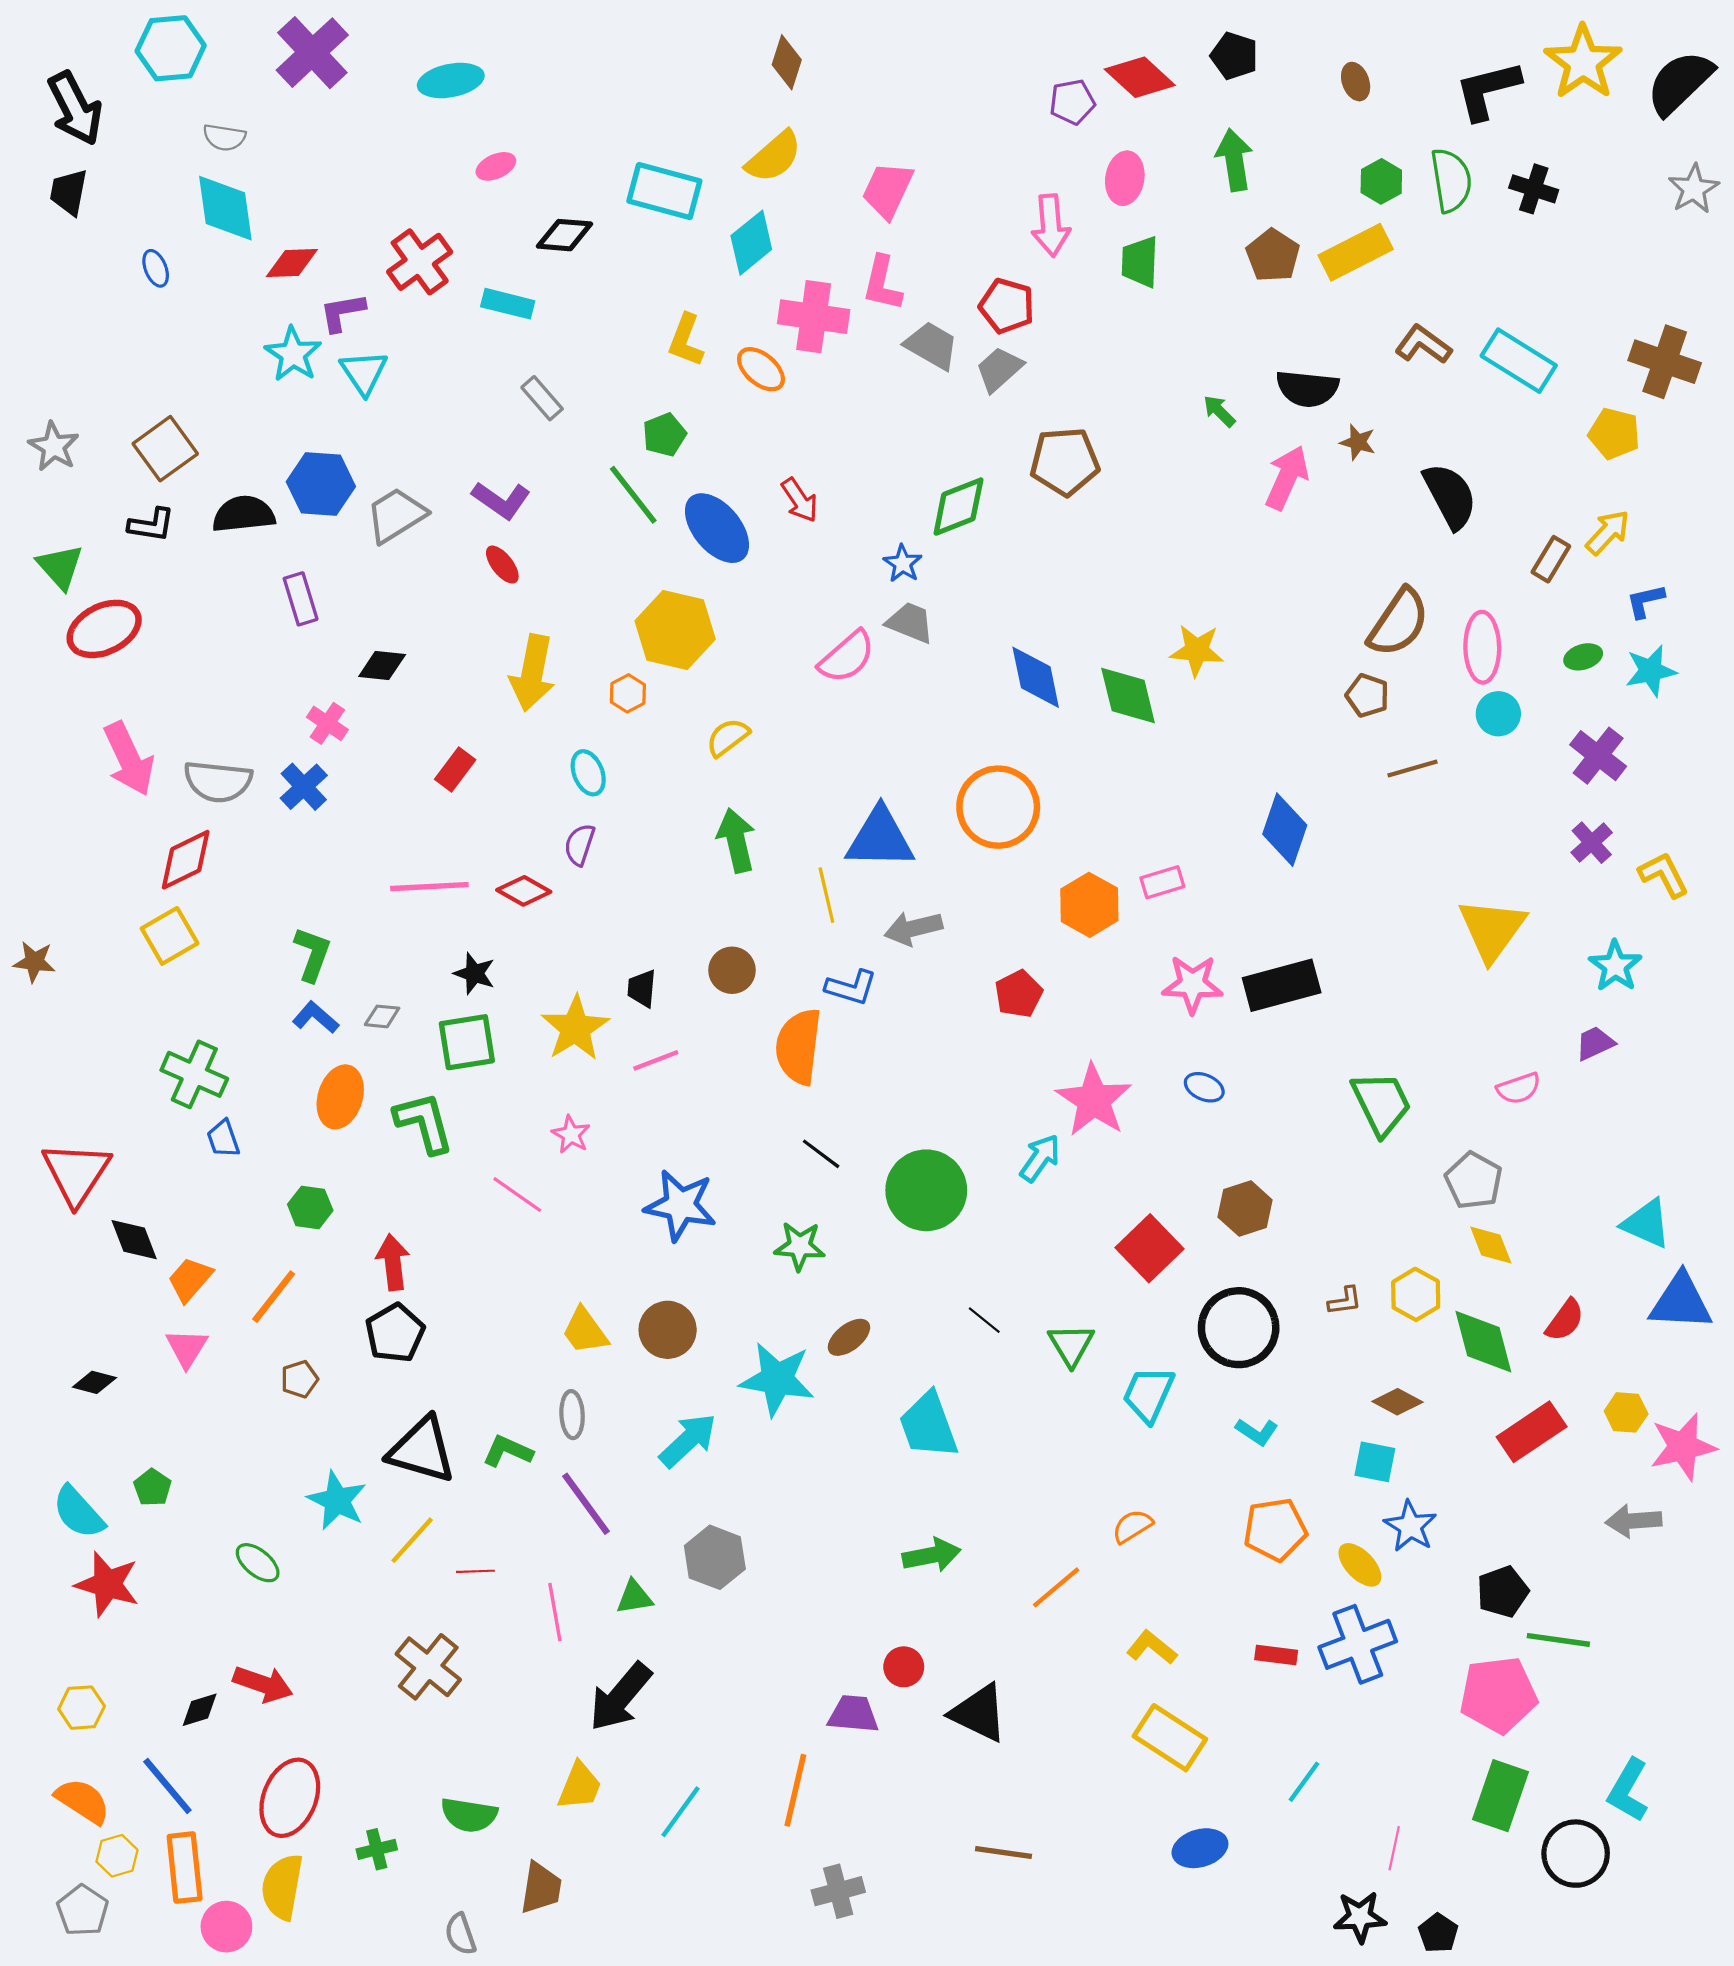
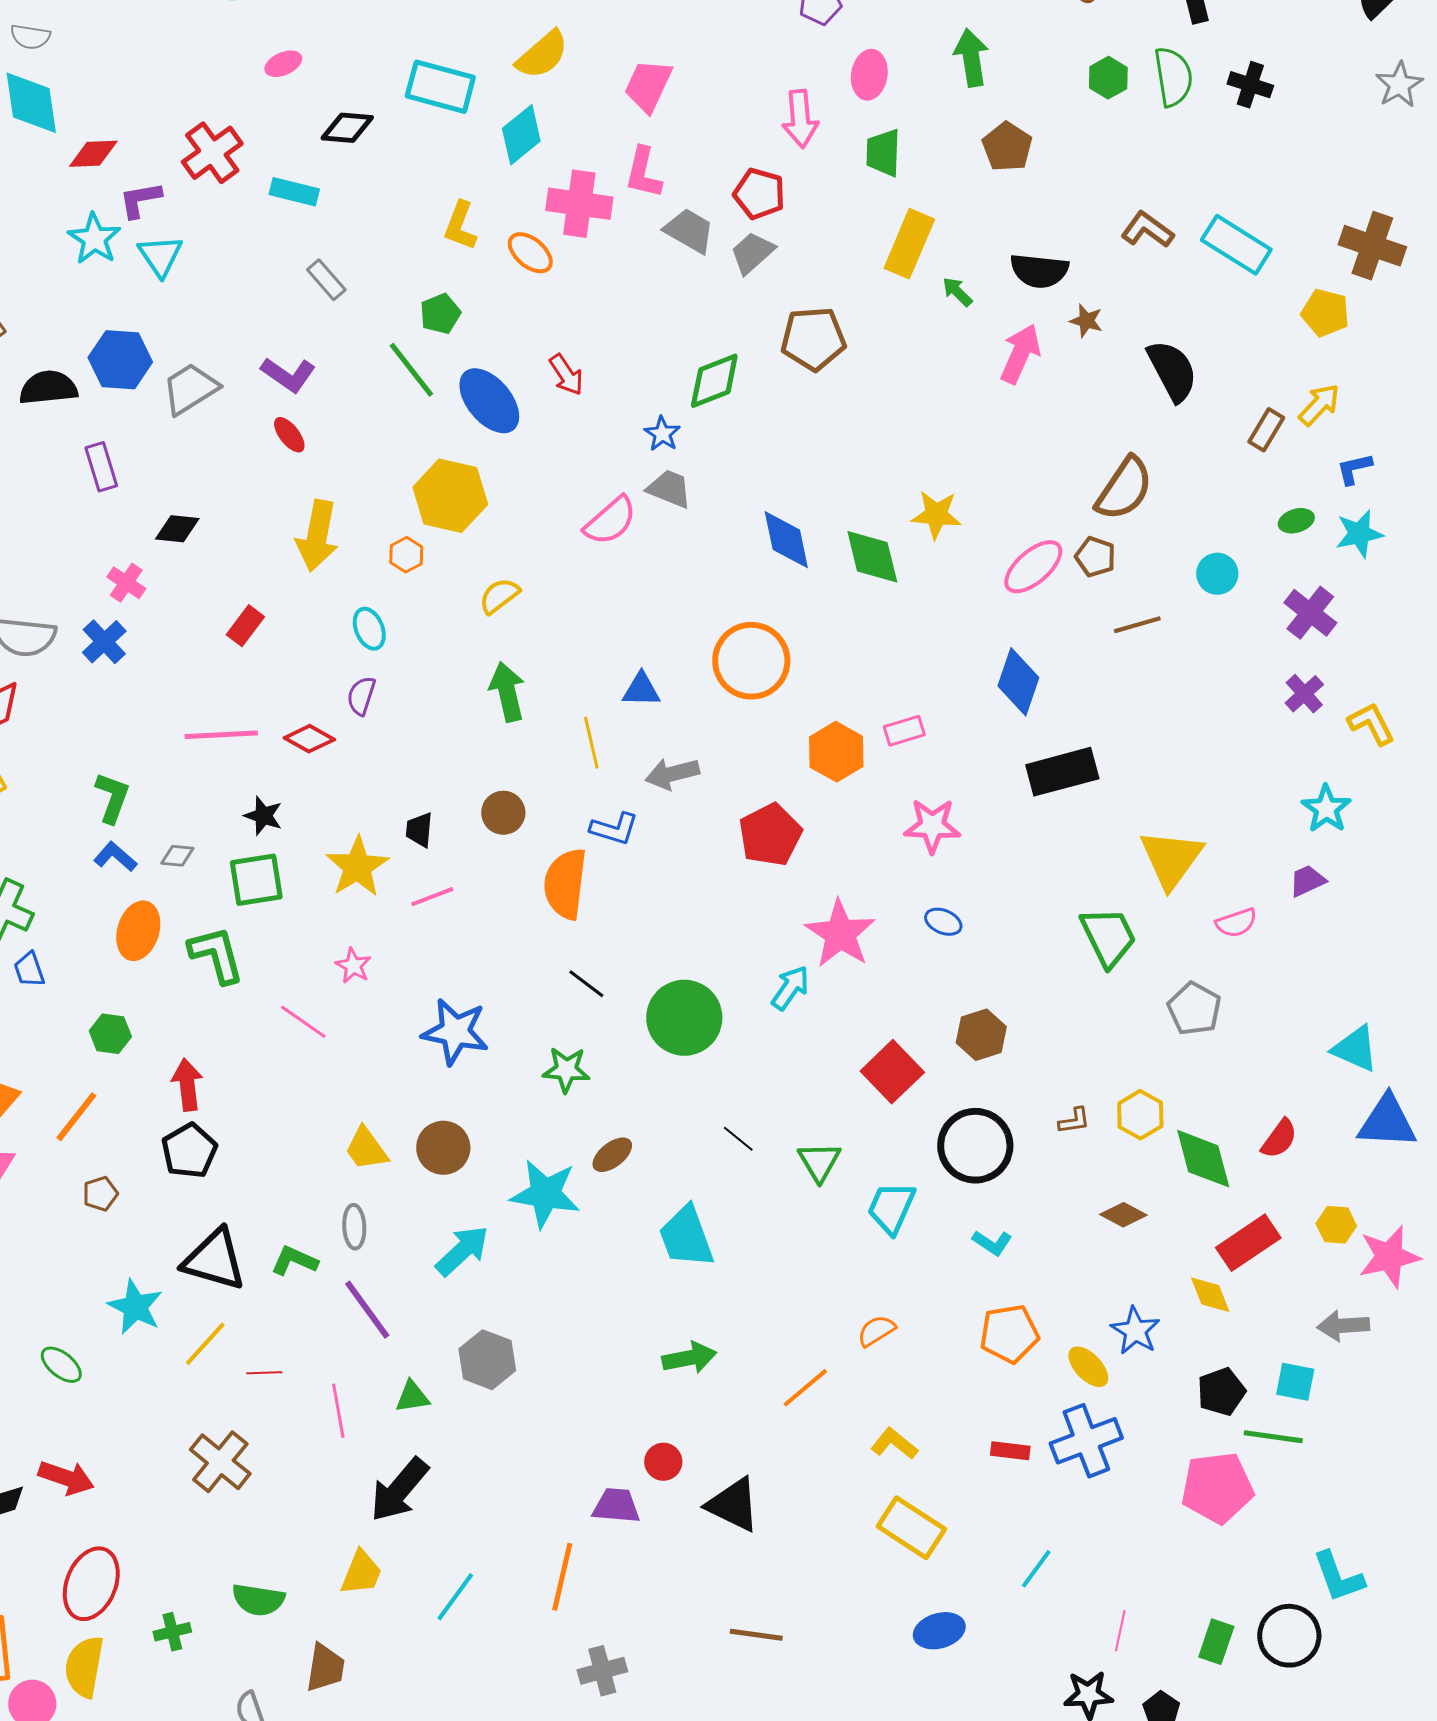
yellow rectangle: (1356, 252) -> (909, 244), moved, turned -40
pink ellipse: (1482, 647) -> (1033, 567), moved, turned 50
blue triangle: (880, 838) -> (641, 690), size x0.6
yellow triangle: (1492, 929) -> (1171, 859), moved
black rectangle: (1282, 985) -> (1062, 772), moved
red pentagon: (1019, 994) -> (770, 835), size x1.4
yellow diamond: (1491, 1245) -> (1210, 1295), moved
cyan square: (1375, 1462) -> (1295, 1382), moved
cyan L-shape: (1628, 1790) -> (1338, 1577), turned -50
green rectangle: (1500, 1796) -> (1216, 1642), moved, size x0.7

